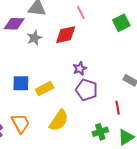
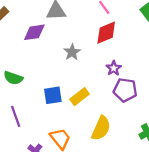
red diamond: (66, 35) -> (106, 33), moved
gray star: (34, 38) -> (72, 52), moved

